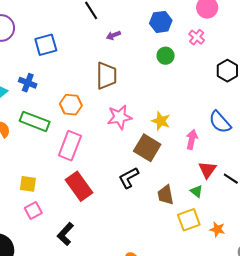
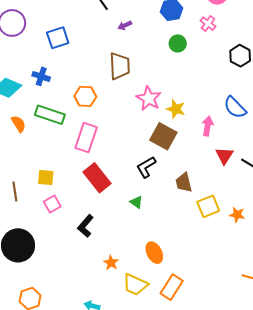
pink star: (120, 117) -> (149, 98), moved, turned -30
green triangle: (196, 191) -> (136, 202), moved

